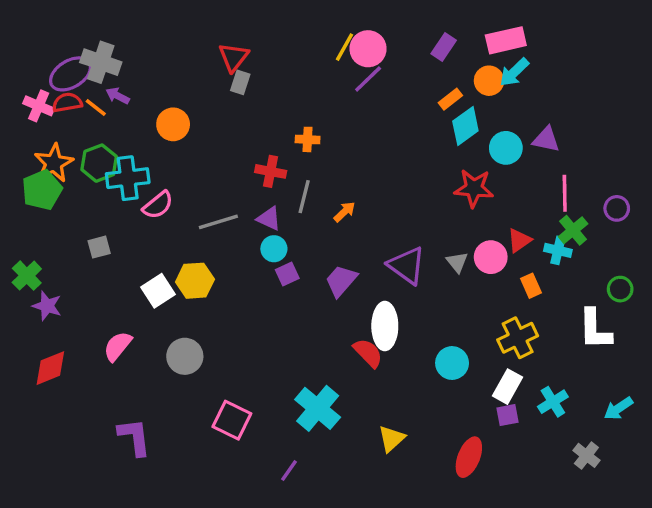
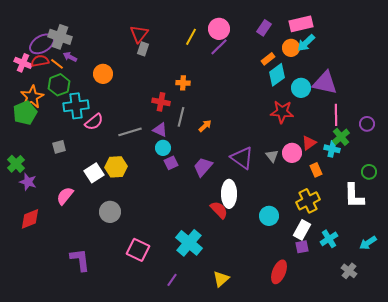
yellow line: (344, 47) -> (191, 37), moved
purple triangle: (546, 139) -> (325, 83), size x1.5
green hexagon: (99, 163) -> (59, 85), moved
pink semicircle: (118, 346) -> (65, 196), moved
yellow triangle: (392, 439) -> (221, 279), moved

